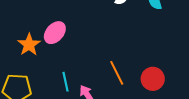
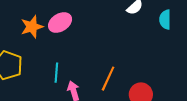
orange line: (117, 73) -> (108, 79), turned 35

